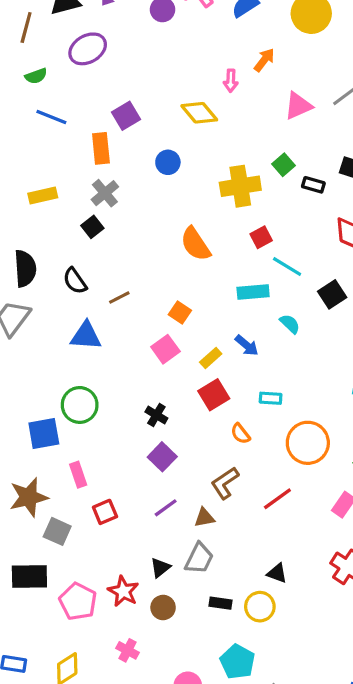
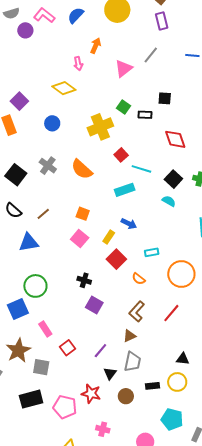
gray cross: (105, 193) -> (48, 166), moved
black square: (92, 227) -> (16, 175), size x1.5
cyan semicircle: (290, 324) -> (169, 201), moved
purple line: (166, 508) -> (100, 351), moved
brown circle: (163, 607) -> (126, 396), moved

